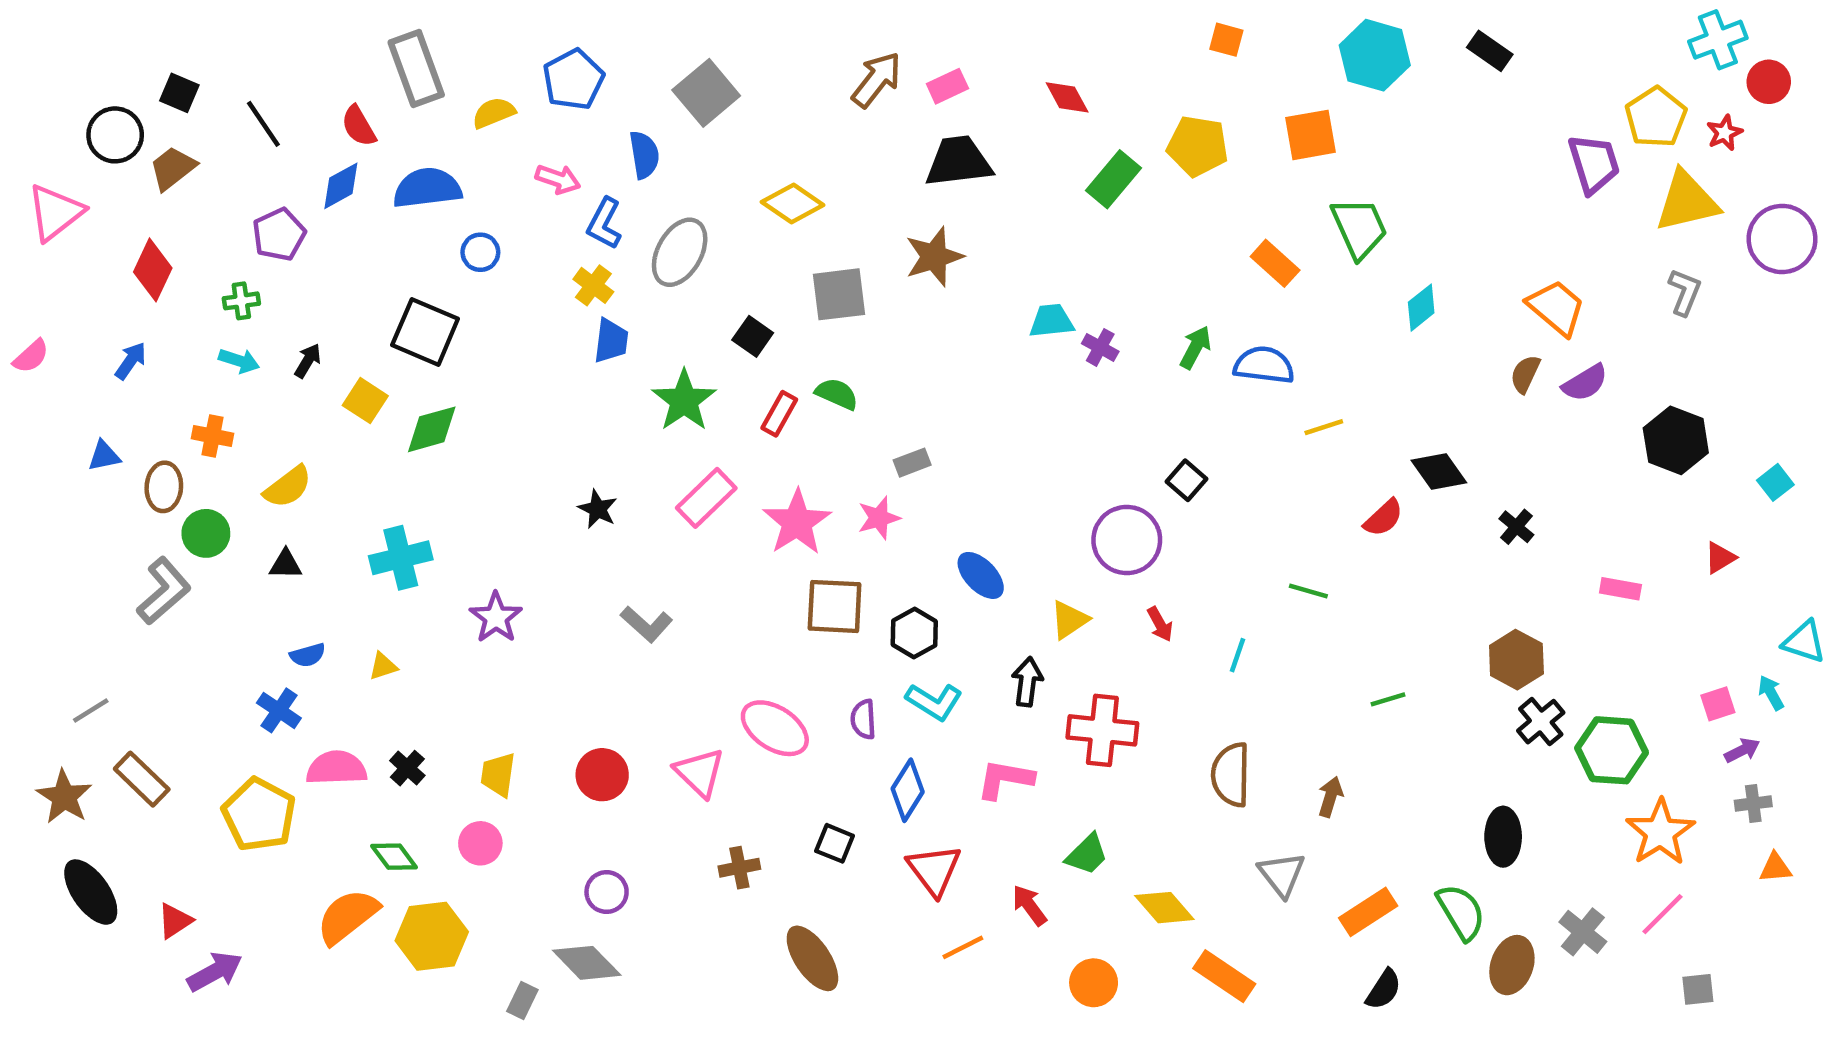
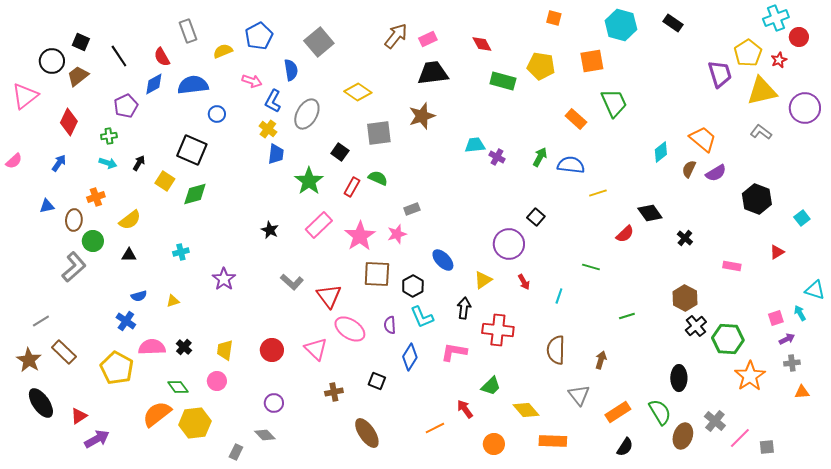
gray rectangle: (416, 69) -> (188, 31), size x0.7
green rectangle: (1113, 179) -> (503, 81), turned 65
gray L-shape: (1685, 292) -> (761, 132), turned -75
cyan diamond: (1421, 308) -> (661, 152), moved
orange cross: (213, 436) -> (96, 197), turned -30
cyan cross: (401, 558) -> (181, 252), size x0.6
cyan L-shape: (934, 702) -> (422, 317), turned 35
red triangle: (934, 870) -> (329, 296), moved
pink line: (1662, 914) -> (740, 438), moved
gray diamond: (587, 963) -> (265, 435), size x0.7
orange rectangle: (1224, 976) -> (553, 441), turned -32

